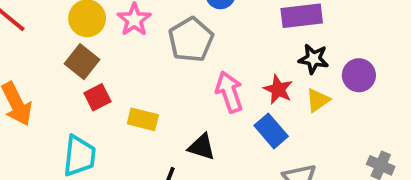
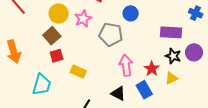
gray pentagon: (191, 40) -> (111, 34), turned 30
purple circle: (359, 75) -> (194, 52), moved
black triangle: (202, 147) -> (118, 93), moved

